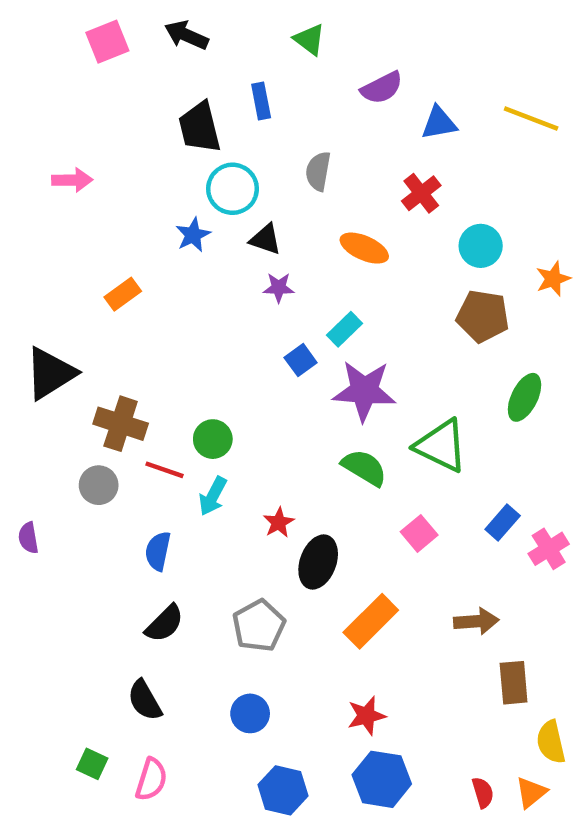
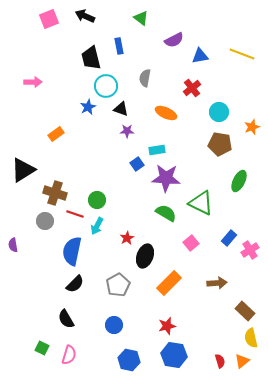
cyan rectangle: (344, 329) -> (157, 150), turned 35
blue semicircle: (158, 551) -> (72, 251), size x1.6
brown rectangle: (514, 683) -> (245, 311), moved, turned -42

